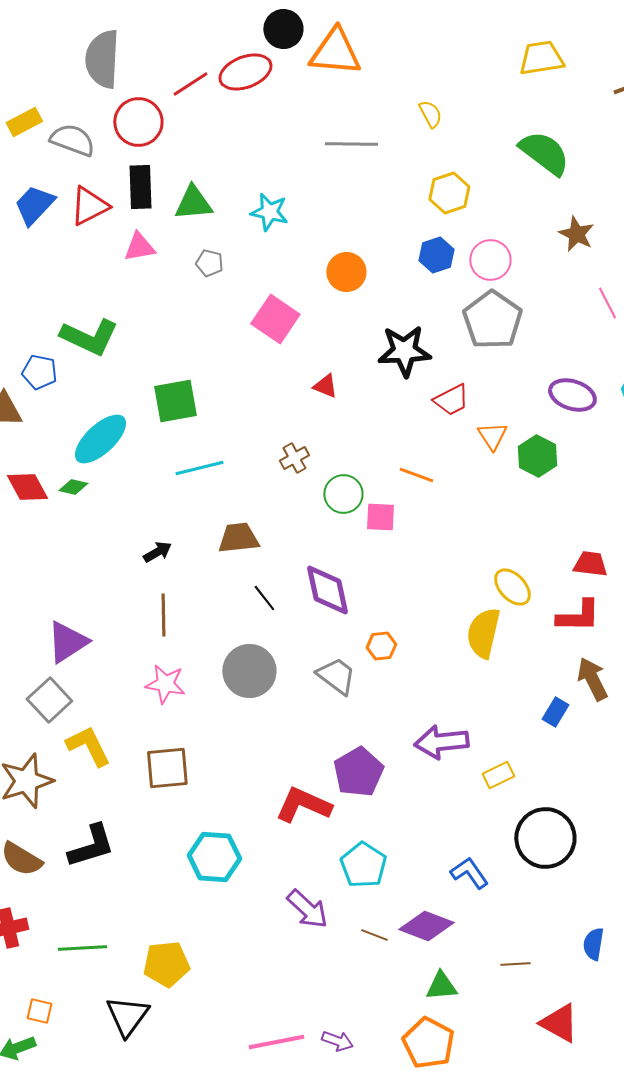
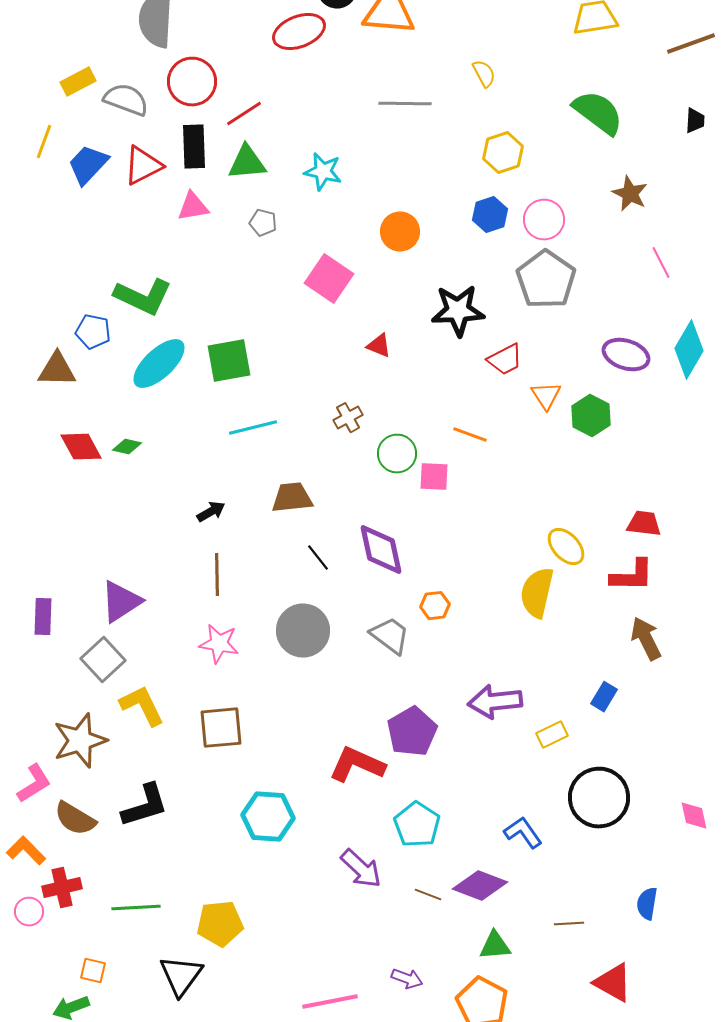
red line: (190, 84) -> (244, 114), moved
cyan ellipse: (100, 439) -> (159, 364), moved
blue rectangle: (555, 712) -> (604, 697), moved
purple arrow: (337, 1041) -> (407, 979), moved

